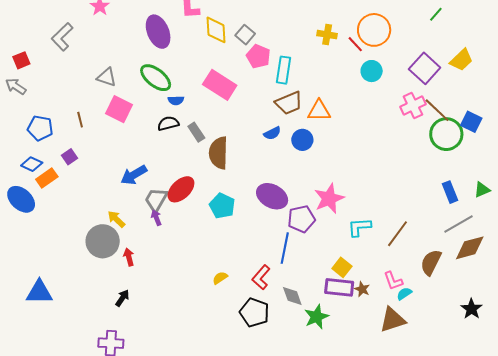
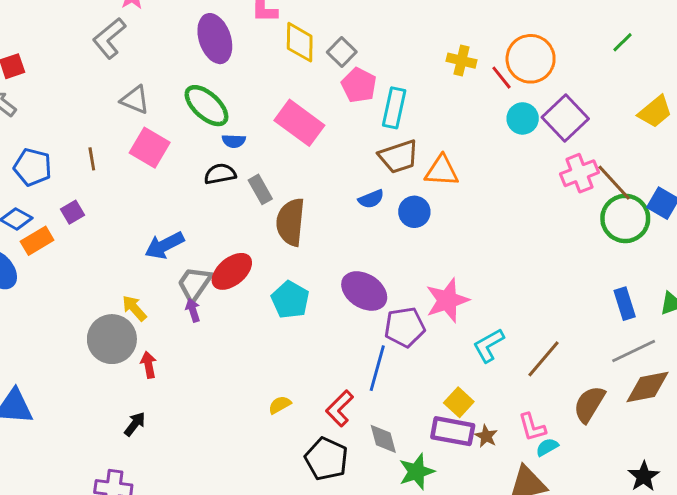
gray L-shape: (62, 37) -> (109, 38), moved
purple square: (425, 68) -> (565, 118), moved
cyan L-shape: (359, 227) -> (489, 345), turned -30

